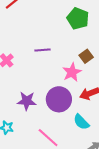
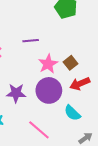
brown square: (86, 56) -> (71, 63), moved
pink star: (72, 72) -> (48, 64), moved

